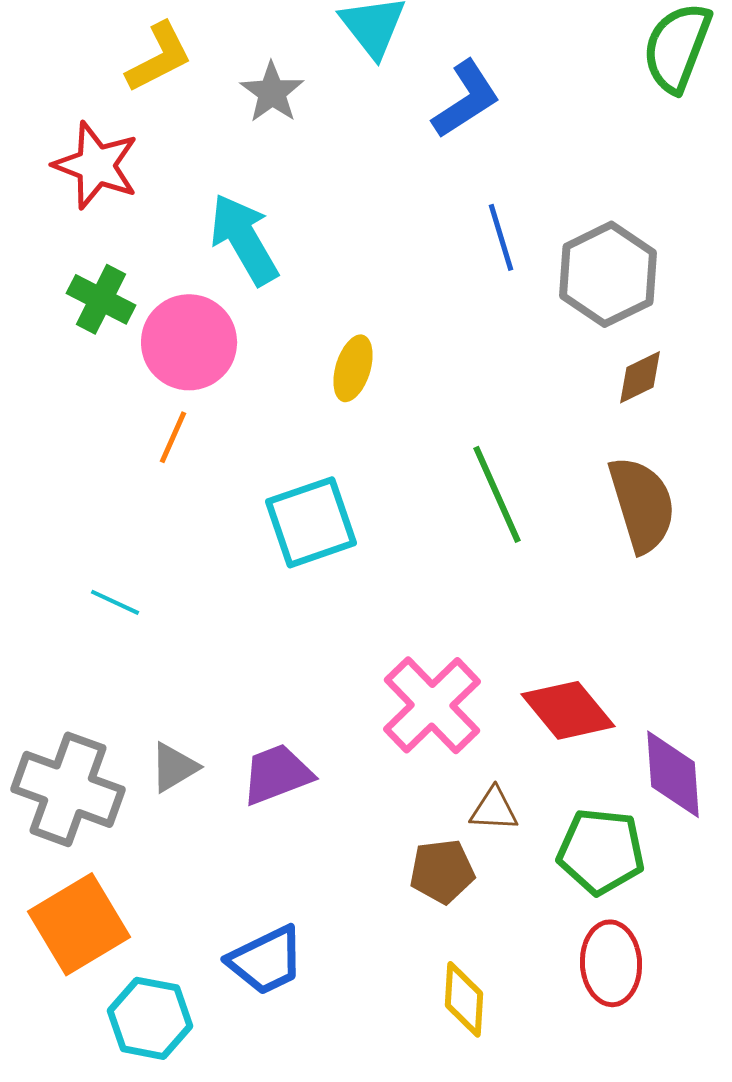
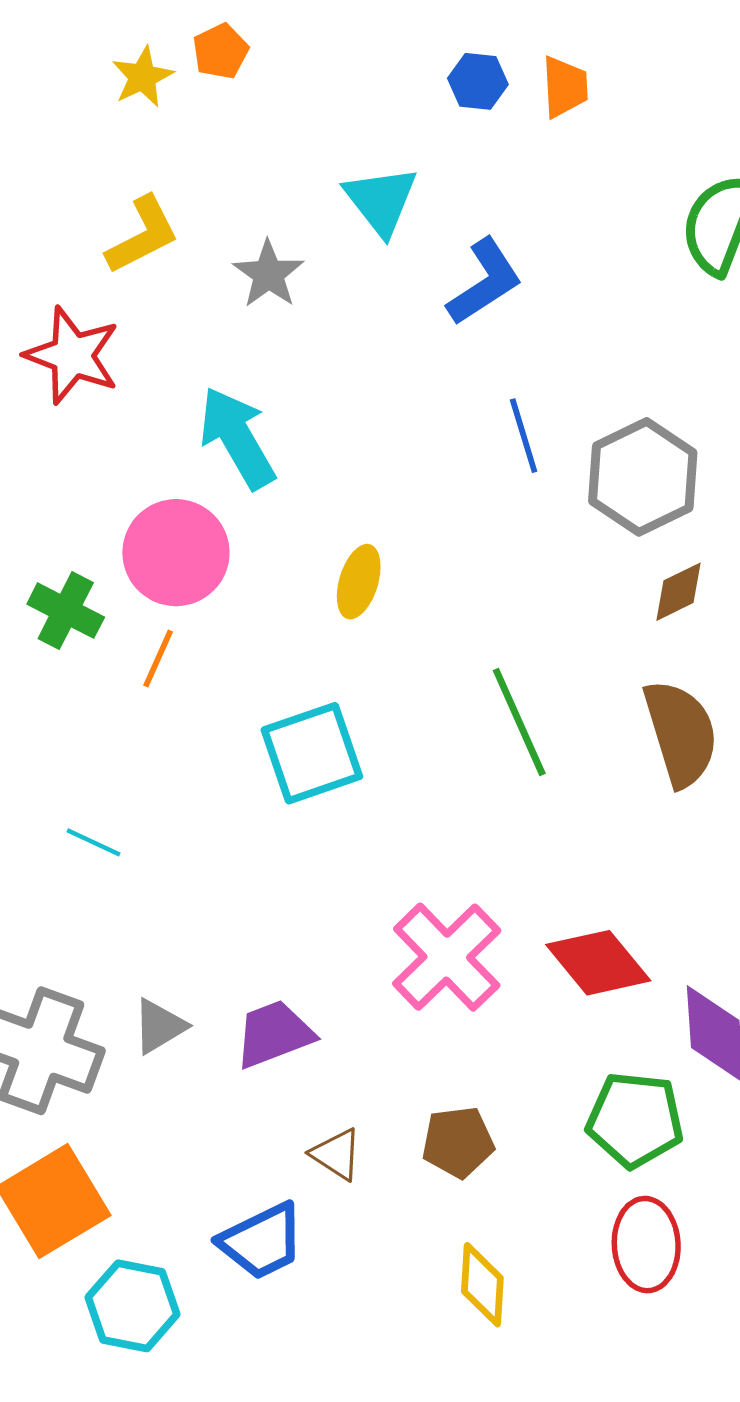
green cross: (101, 299) -> (66, 611), moved
brown triangle: (494, 809) -> (336, 1154), moved, turned 30

